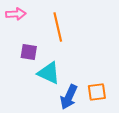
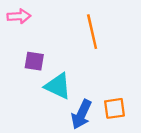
orange line: (58, 27) -> (92, 32), moved

